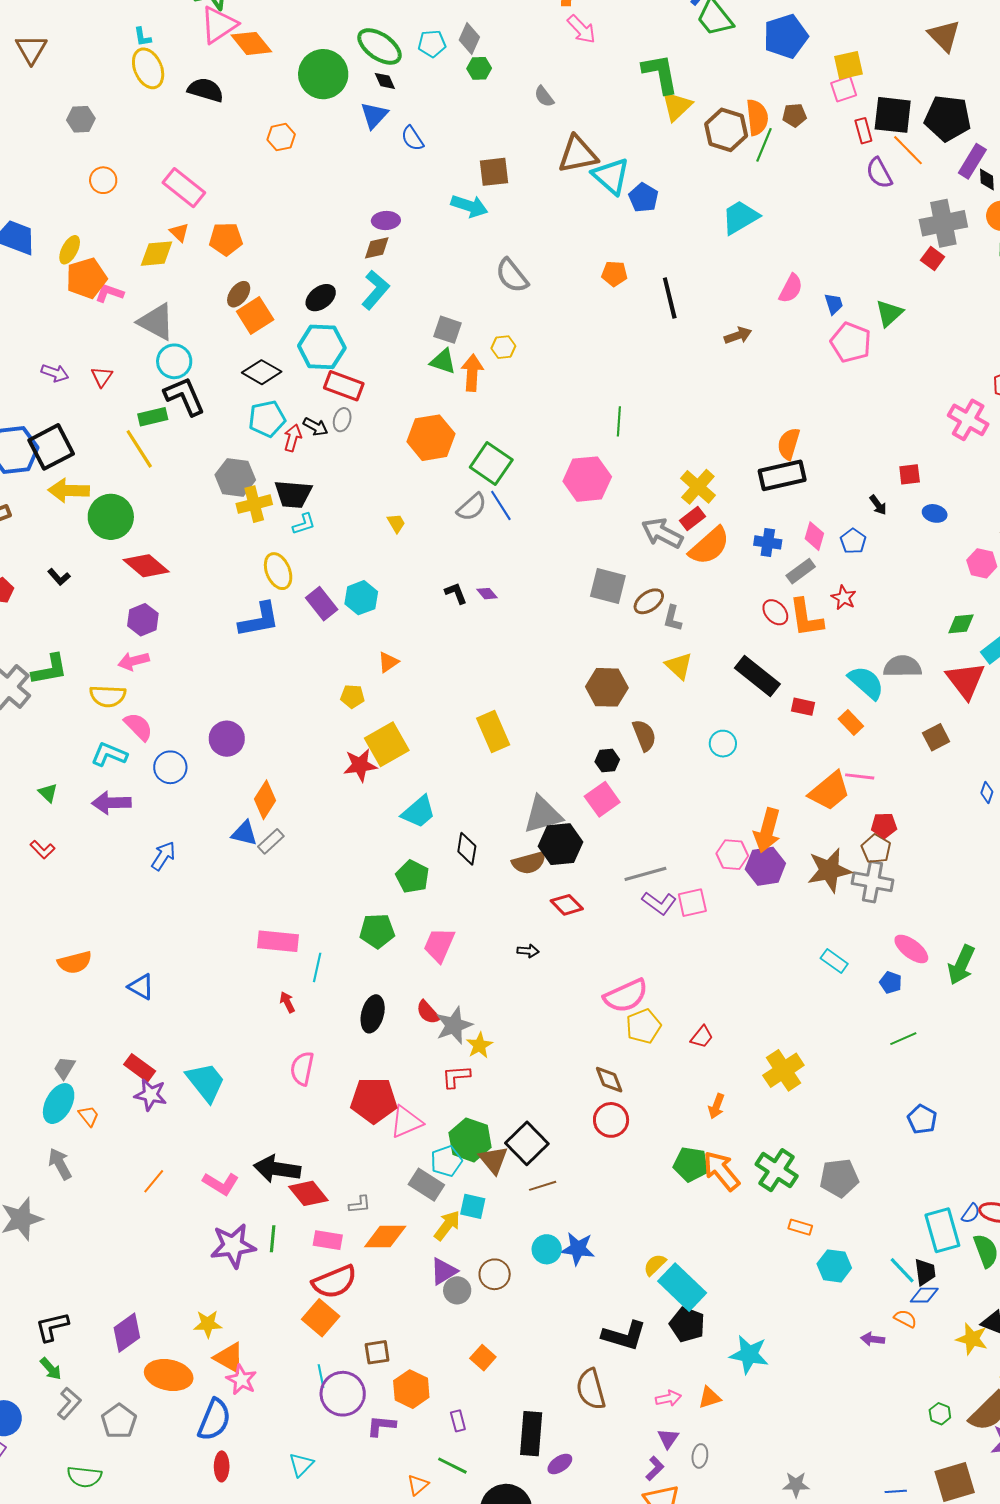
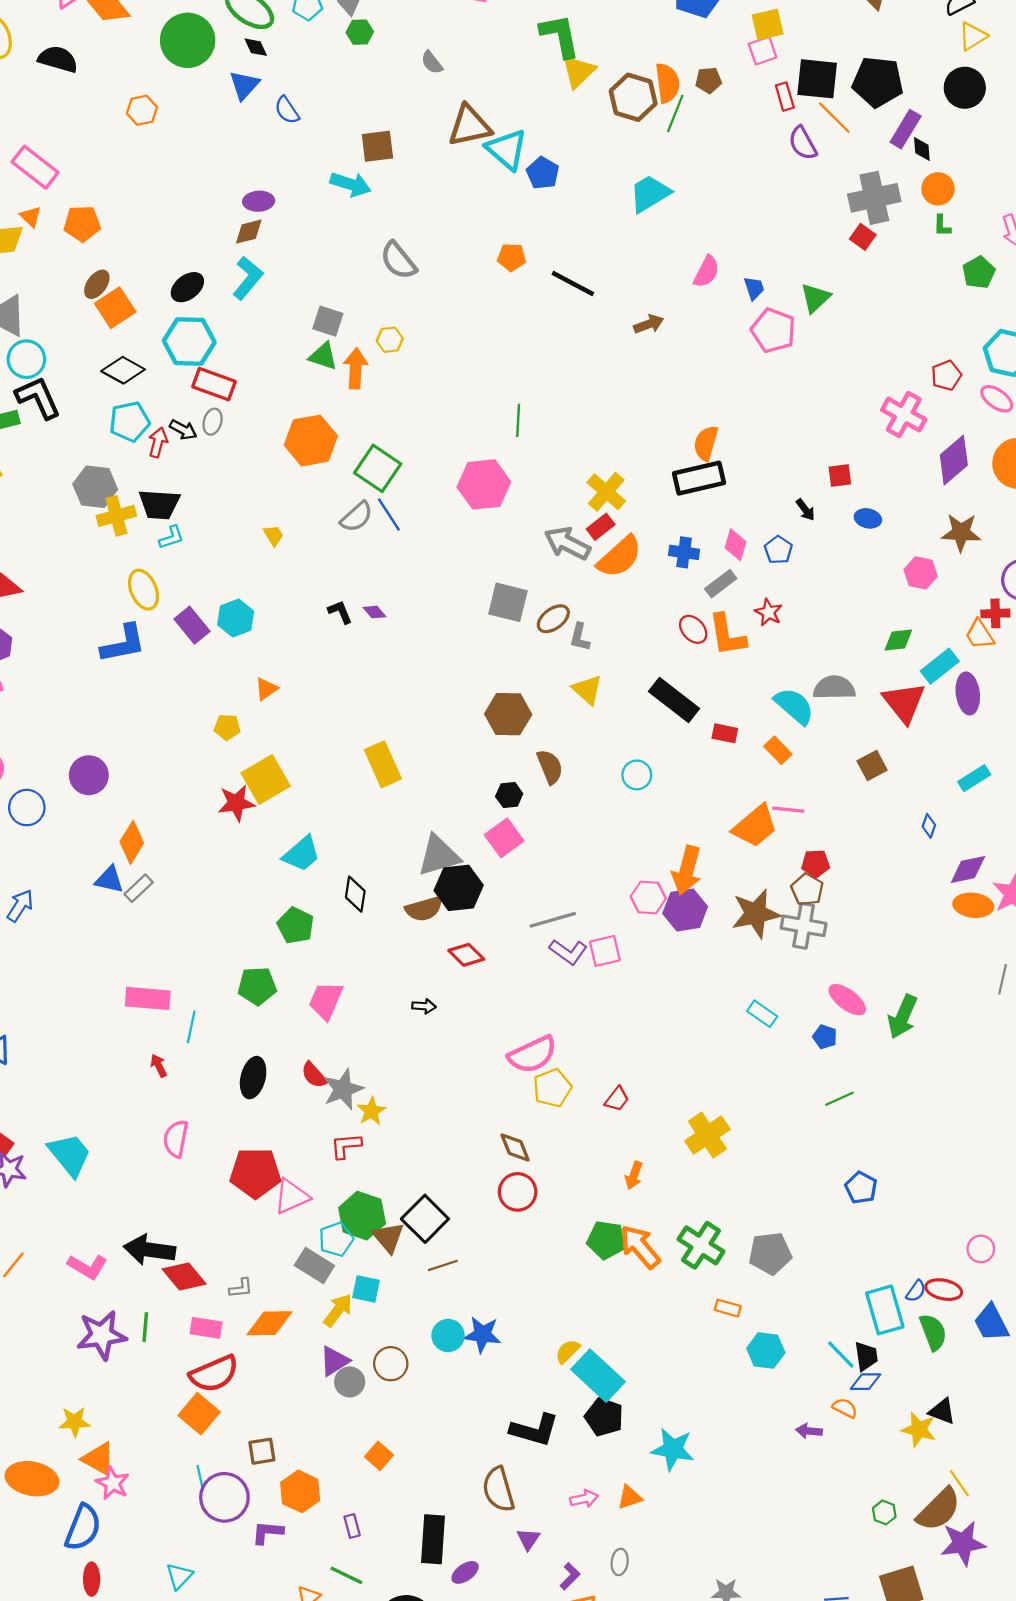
black line: (670, 298) -> (573, 284), turned -48
purple triangle: (668, 1438) -> (528, 1539), moved

